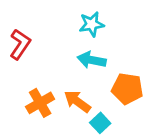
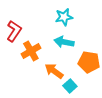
orange cross: (40, 103) -> (31, 51), moved

